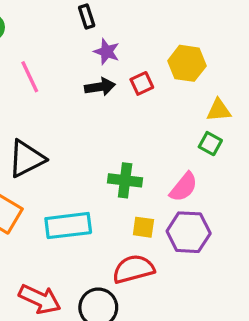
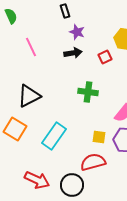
red square: (142, 83) -> (105, 57), moved
green cross: (125, 180) -> (88, 92), moved
cyan rectangle: (68, 226) -> (54, 136), turned -48

